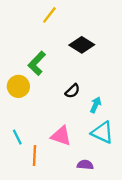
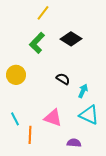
green L-shape: (37, 63) -> (37, 43), moved
black semicircle: (73, 91) -> (63, 79), turned -104

